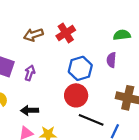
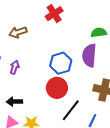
red cross: (66, 33) -> (54, 14), moved
purple semicircle: (111, 60) -> (89, 55), size x1.6
black line: (91, 120) -> (71, 110), turned -75

